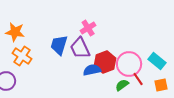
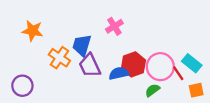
purple trapezoid: (80, 48) -> (90, 66), moved
orange cross: (22, 56) -> (59, 58), moved
red line: (138, 79) -> (178, 73), moved

